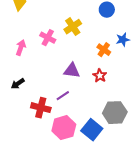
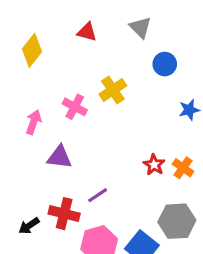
orange cross: (104, 50) -> (183, 168), moved
purple triangle: (72, 71) -> (59, 157), moved
black arrow: (18, 84) -> (29, 226), moved

